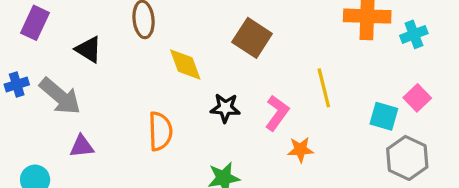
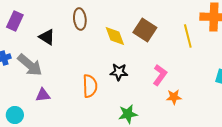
yellow diamond: (185, 64) -> (115, 36), moved
yellow line: (324, 88) -> (188, 36), moved
black star: (225, 108) -> (119, 72), moved

